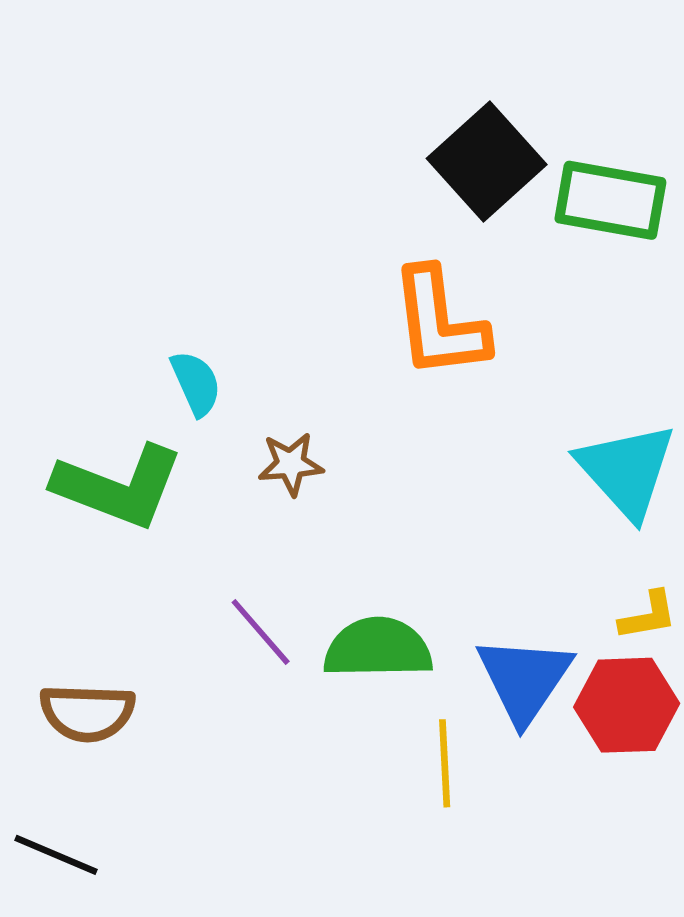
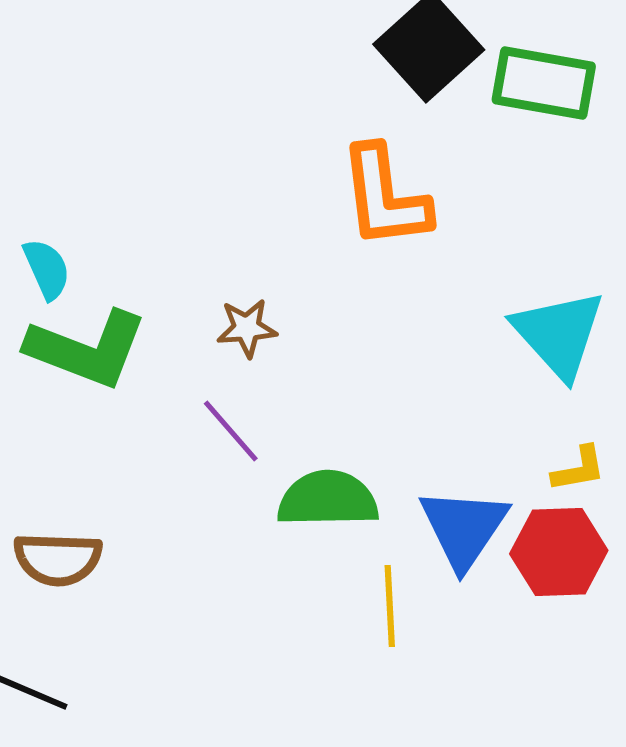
cyan semicircle: (196, 383) -> (47, 269), moved
purple line: (261, 632) -> (231, 431), moved

